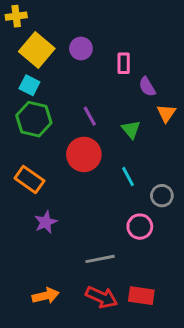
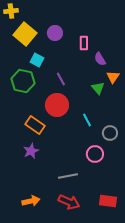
cyan square: (29, 85) -> (37, 60), moved
green triangle: (131, 129) -> (98, 88), moved
orange rectangle: (29, 179) -> (35, 125), moved
red rectangle: (141, 296) -> (108, 201), moved

